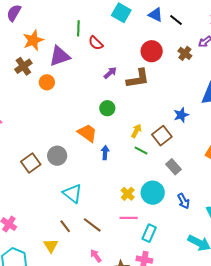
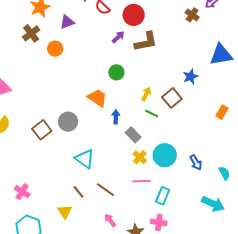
red circle: (152, 51) -> (134, 15), moved
purple triangle: (60, 56) -> (67, 22), size x0.7
gray rectangle: (174, 167) -> (133, 135), moved

